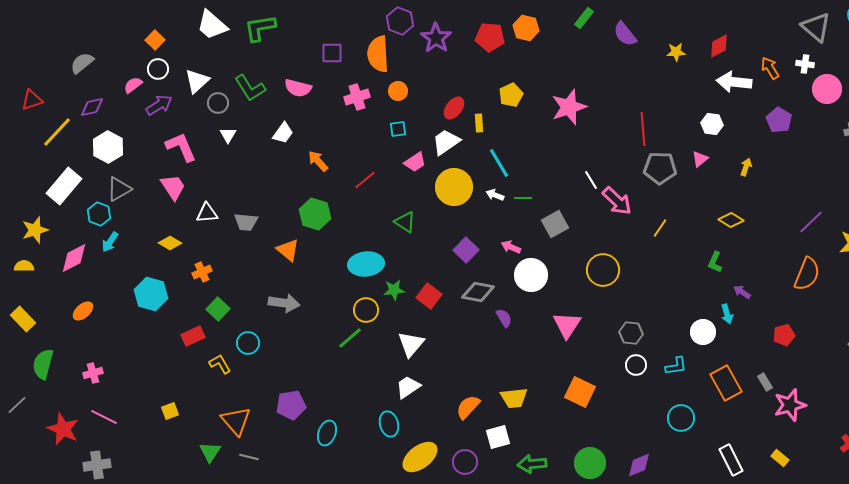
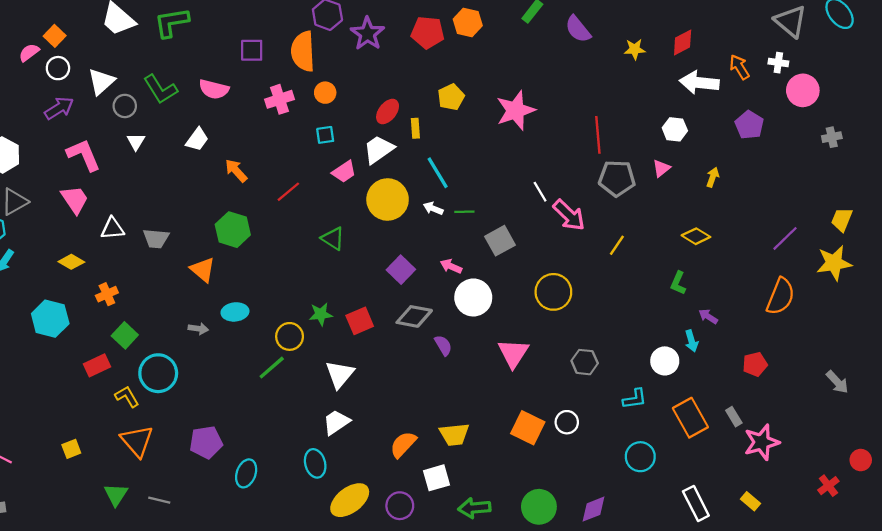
pink semicircle: (133, 85) -> (29, 53), moved
cyan ellipse: (366, 264) -> (235, 312), moved, size x0.7
red square: (429, 296) -> (360, 321), turned 30
gray arrow: (284, 303) -> (198, 329), size x0.6
cyan circle: (248, 343) -> (158, 373), size x1.5
white circle: (636, 365) -> (567, 422), moved
orange triangle: (236, 421) -> (137, 441), moved

